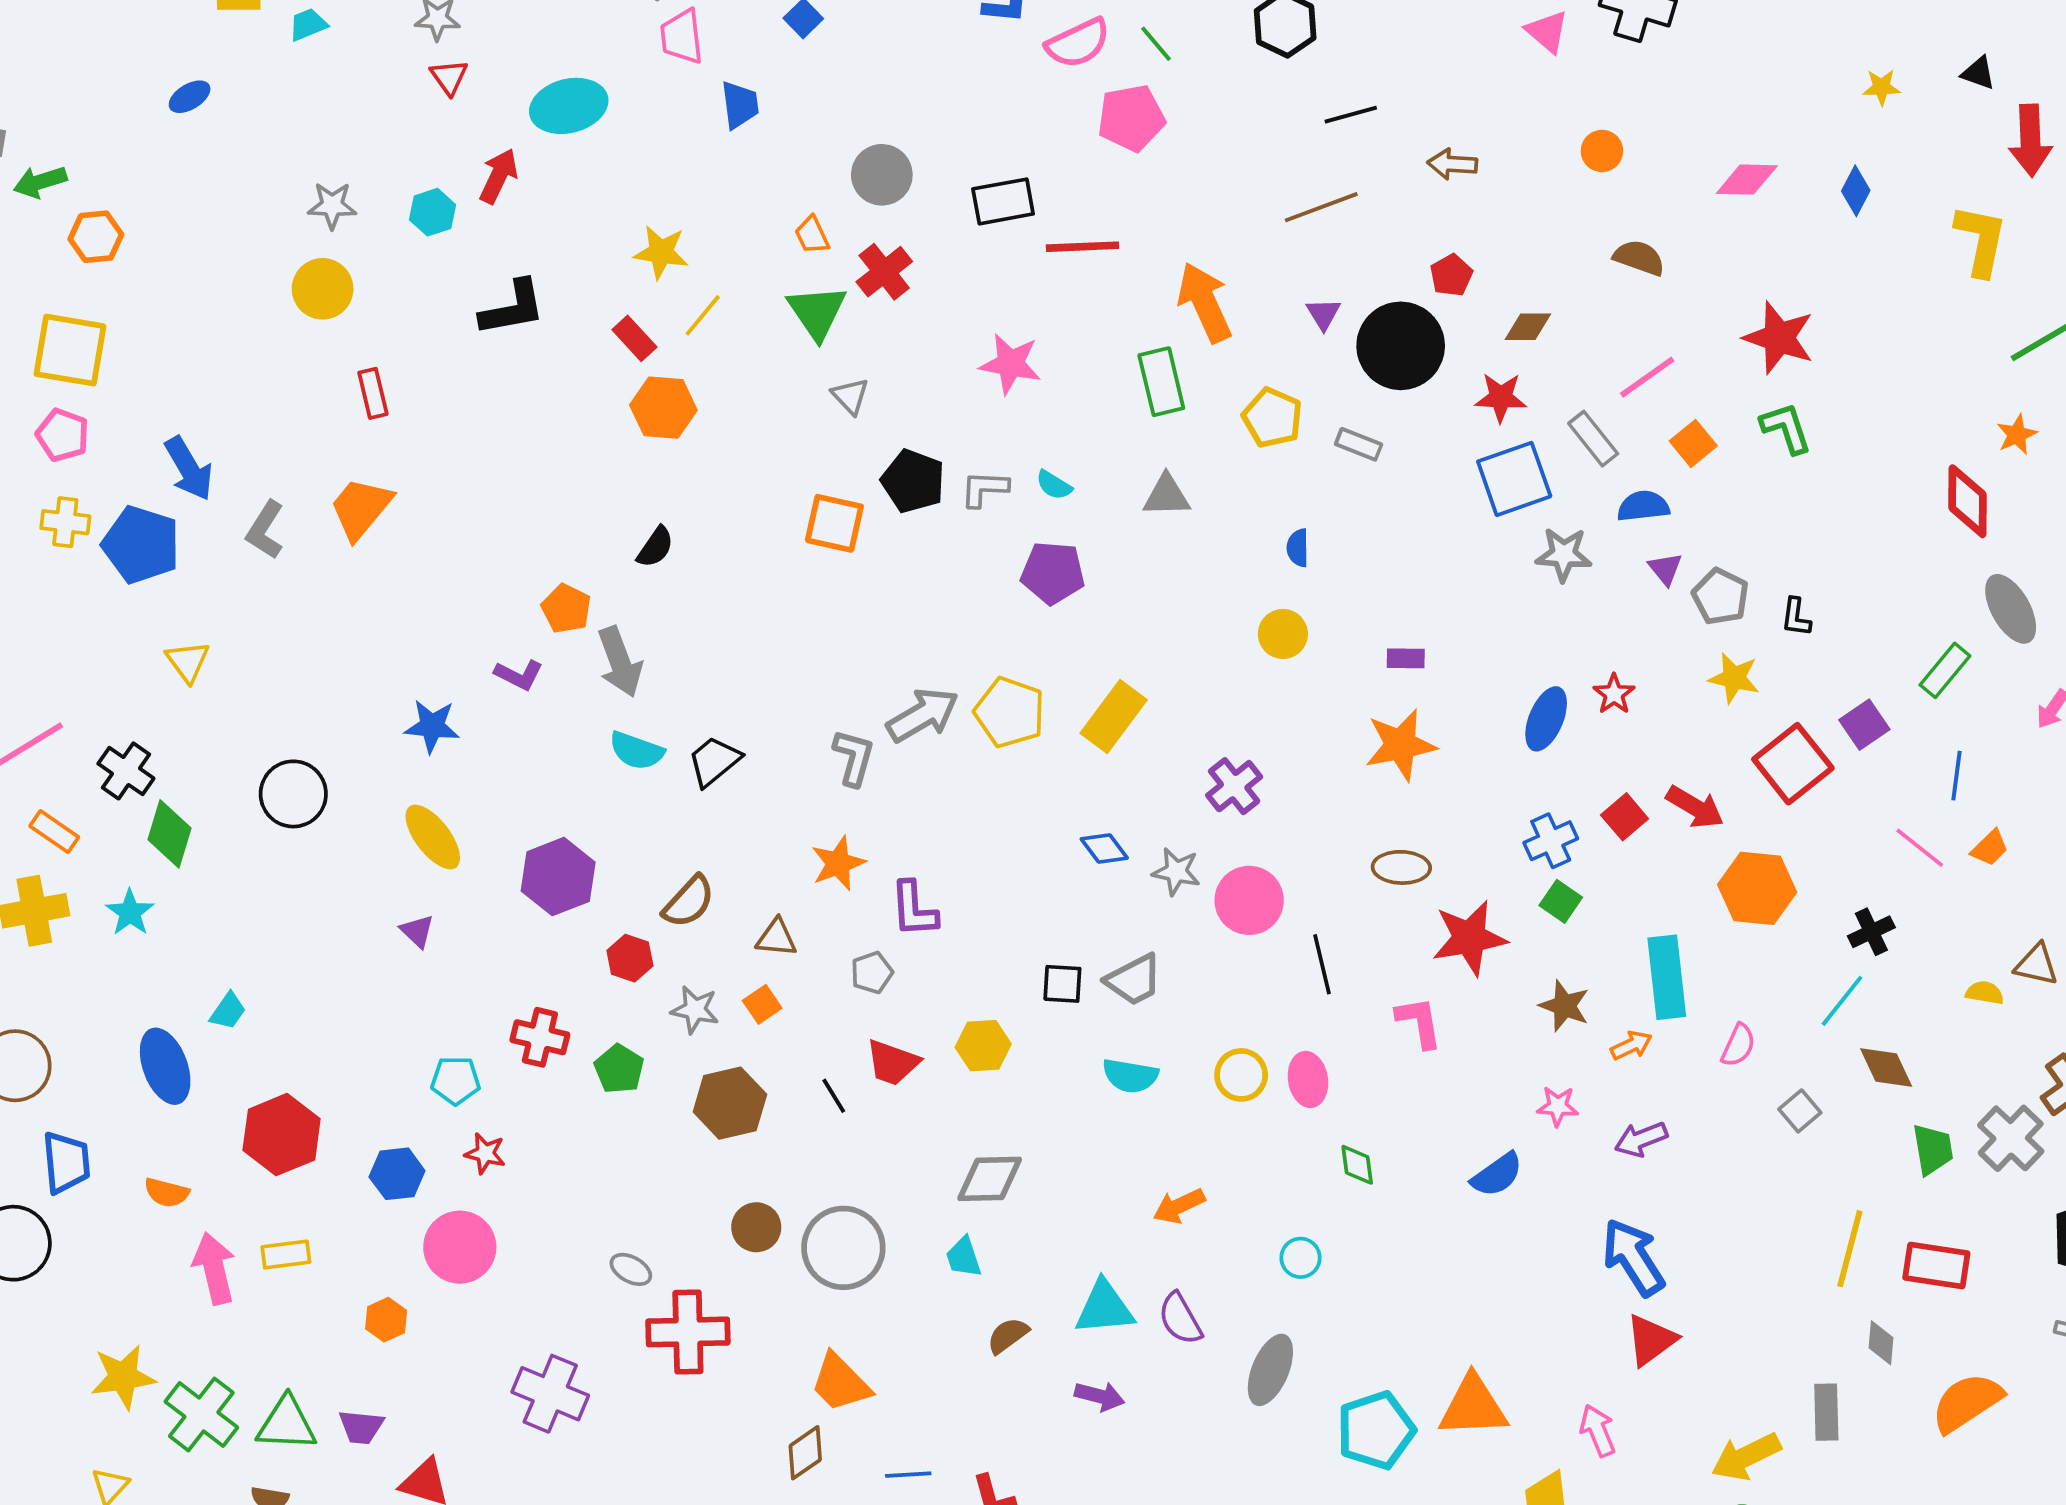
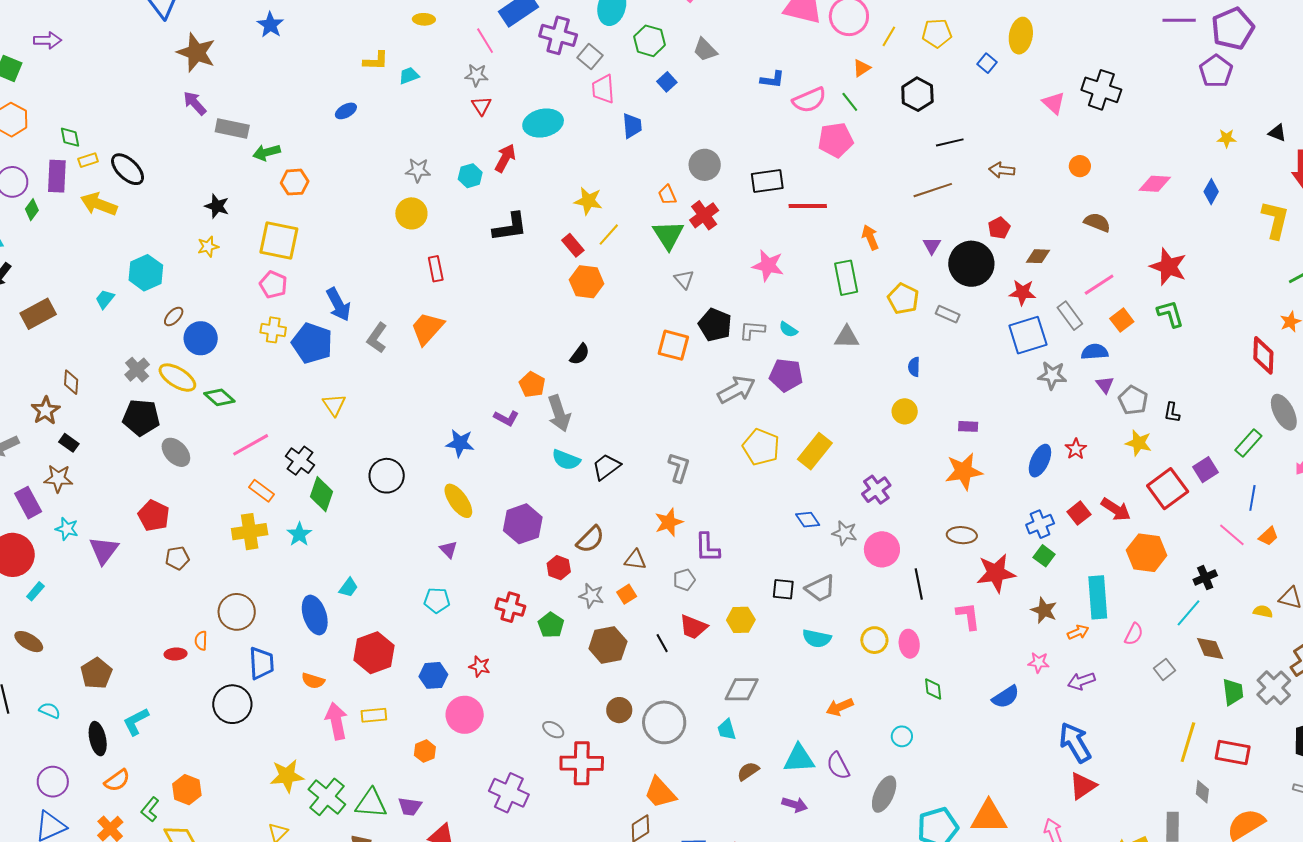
orange arrow: (1205, 302) -> (870, 237), size x0.6
gray arrow: (923, 715) -> (736, 390), moved
cyan pentagon: (456, 1080) -> (437, 600), moved

